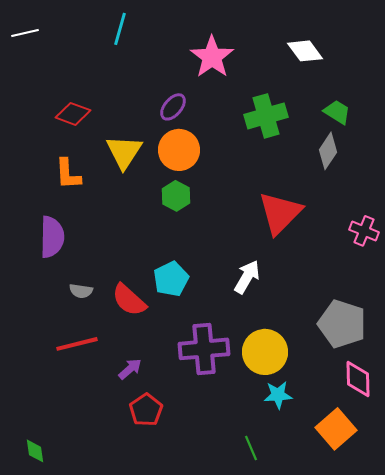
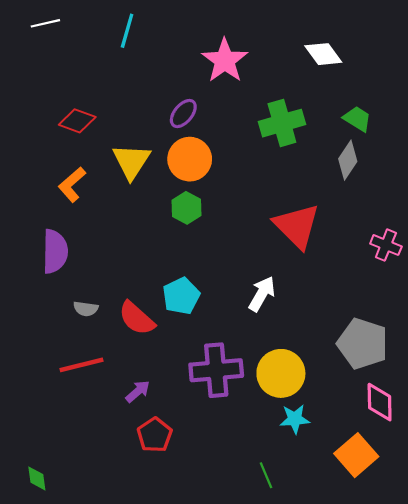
white line: (25, 33) -> (45, 23), moved
orange L-shape: (68, 174) -> (72, 185), turned 52
red triangle: (280, 213) -> (297, 226), turned -30

